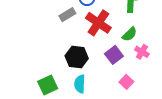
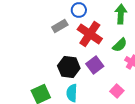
purple square: (114, 55) -> (95, 65), moved

